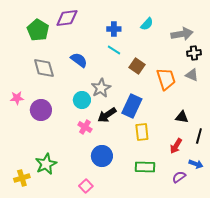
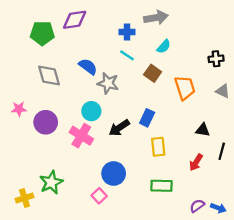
cyan semicircle: (147, 24) -> (164, 47), moved
green pentagon: (38, 30) -> (42, 33), turned -30
gray arrow: (182, 34) -> (156, 18), moved
gray triangle: (192, 75) -> (223, 91), moved
gray star: (101, 88) -> (108, 83), moved, turned -30
blue rectangle: (132, 106) -> (147, 118), size x0.7
pink cross: (85, 127) -> (81, 136), moved, size x1.5
blue arrow: (196, 164) -> (218, 208), moved
purple semicircle: (179, 177) -> (197, 206), moved
pink square: (86, 186) -> (99, 196), moved

